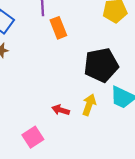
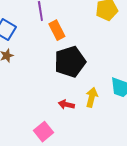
black pentagon: (101, 65) -> (70, 62), moved

